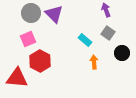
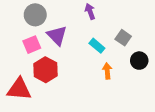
purple arrow: (106, 10) -> (90, 11), moved
purple triangle: (54, 14) -> (57, 35), moved

